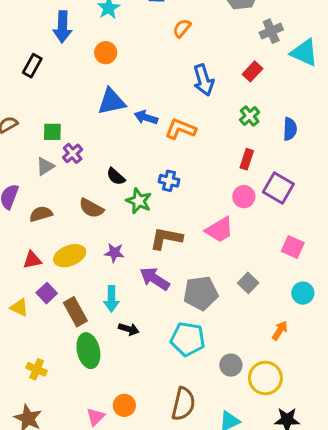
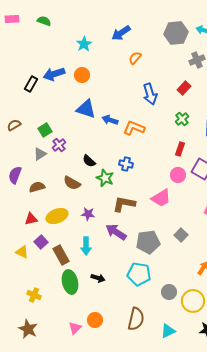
blue arrow: (62, 27) -> (54, 74), moved, turned 70
blue triangle: (111, 102) -> (86, 109), turned 30
green square: (52, 132) -> (45, 130), turned -32
black arrow: (129, 329) -> (98, 278), moved

